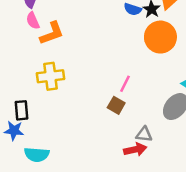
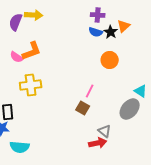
pink semicircle: (33, 21) -> (17, 57), moved, turned -32
orange circle: (160, 37) -> (110, 60), moved, size x0.7
gray triangle: (144, 134) -> (105, 131), turned 32

